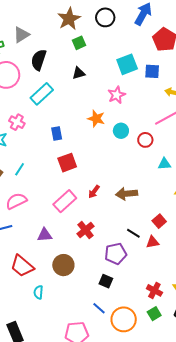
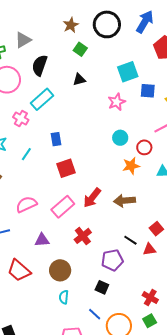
black circle: (105, 17) -> (107, 24), size x1.4
brown star: (69, 19) -> (71, 25), size x0.7
green square: (79, 43) -> (80, 49), turned -32
blue square: (152, 71) -> (148, 91), moved
orange star: (96, 119) -> (131, 166), moved, turned -30
pink cross: (17, 122) -> (21, 119), moved
cyan line: (20, 169) -> (26, 154), moved
red arrow: (94, 192) -> (92, 198), size x1.5
pink semicircle: (16, 201) -> (26, 204), moved
cyan semicircle: (38, 292) -> (64, 297), moved

